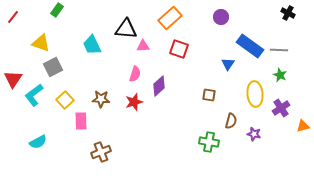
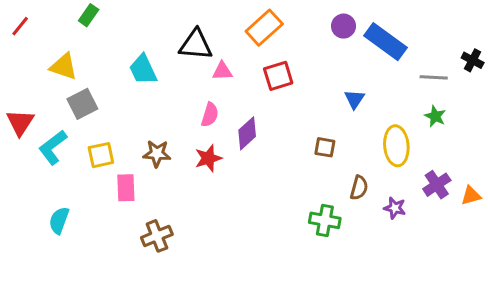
black cross: (288, 13) -> (473, 60), moved
blue rectangle: (250, 46) -> (385, 42), moved
red square: (179, 49) -> (278, 76), turned -36
yellow square: (65, 100) -> (101, 155), turned 30
purple cross: (281, 108) -> (437, 185), moved
cyan semicircle: (38, 142) -> (59, 220), turned 138

